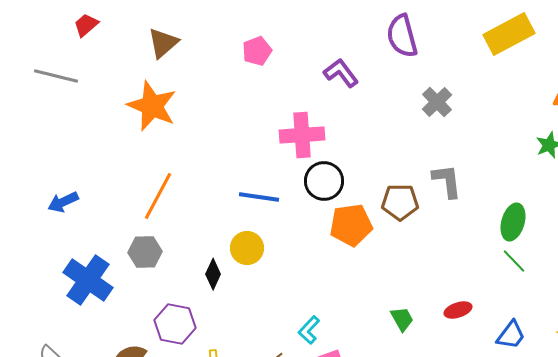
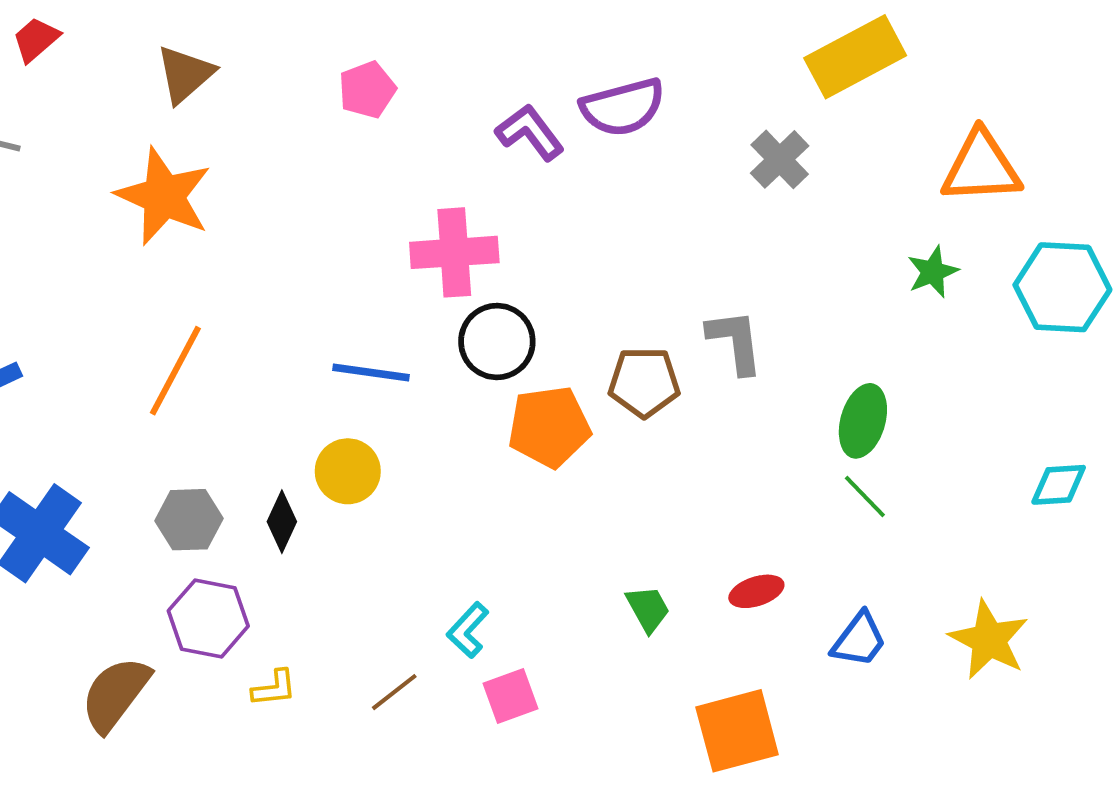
purple semicircle: (402, 36) -> (623, 107), moved, turned -90
gray cross: (437, 102) -> (780, 159), moved
gray hexagon: (145, 252) -> (189, 520), moved

